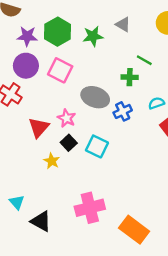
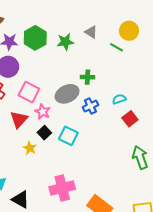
green line: (144, 60) -> (117, 47), moved
pink square: (60, 70) -> (29, 92), moved
green cross: (130, 77) -> (87, 77), moved
gray ellipse: (95, 97) -> (67, 94), turned -45

